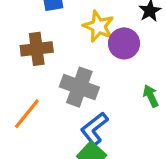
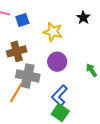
purple circle: (124, 43) -> (57, 62), moved
gray cross: (79, 87) -> (28, 76), moved

